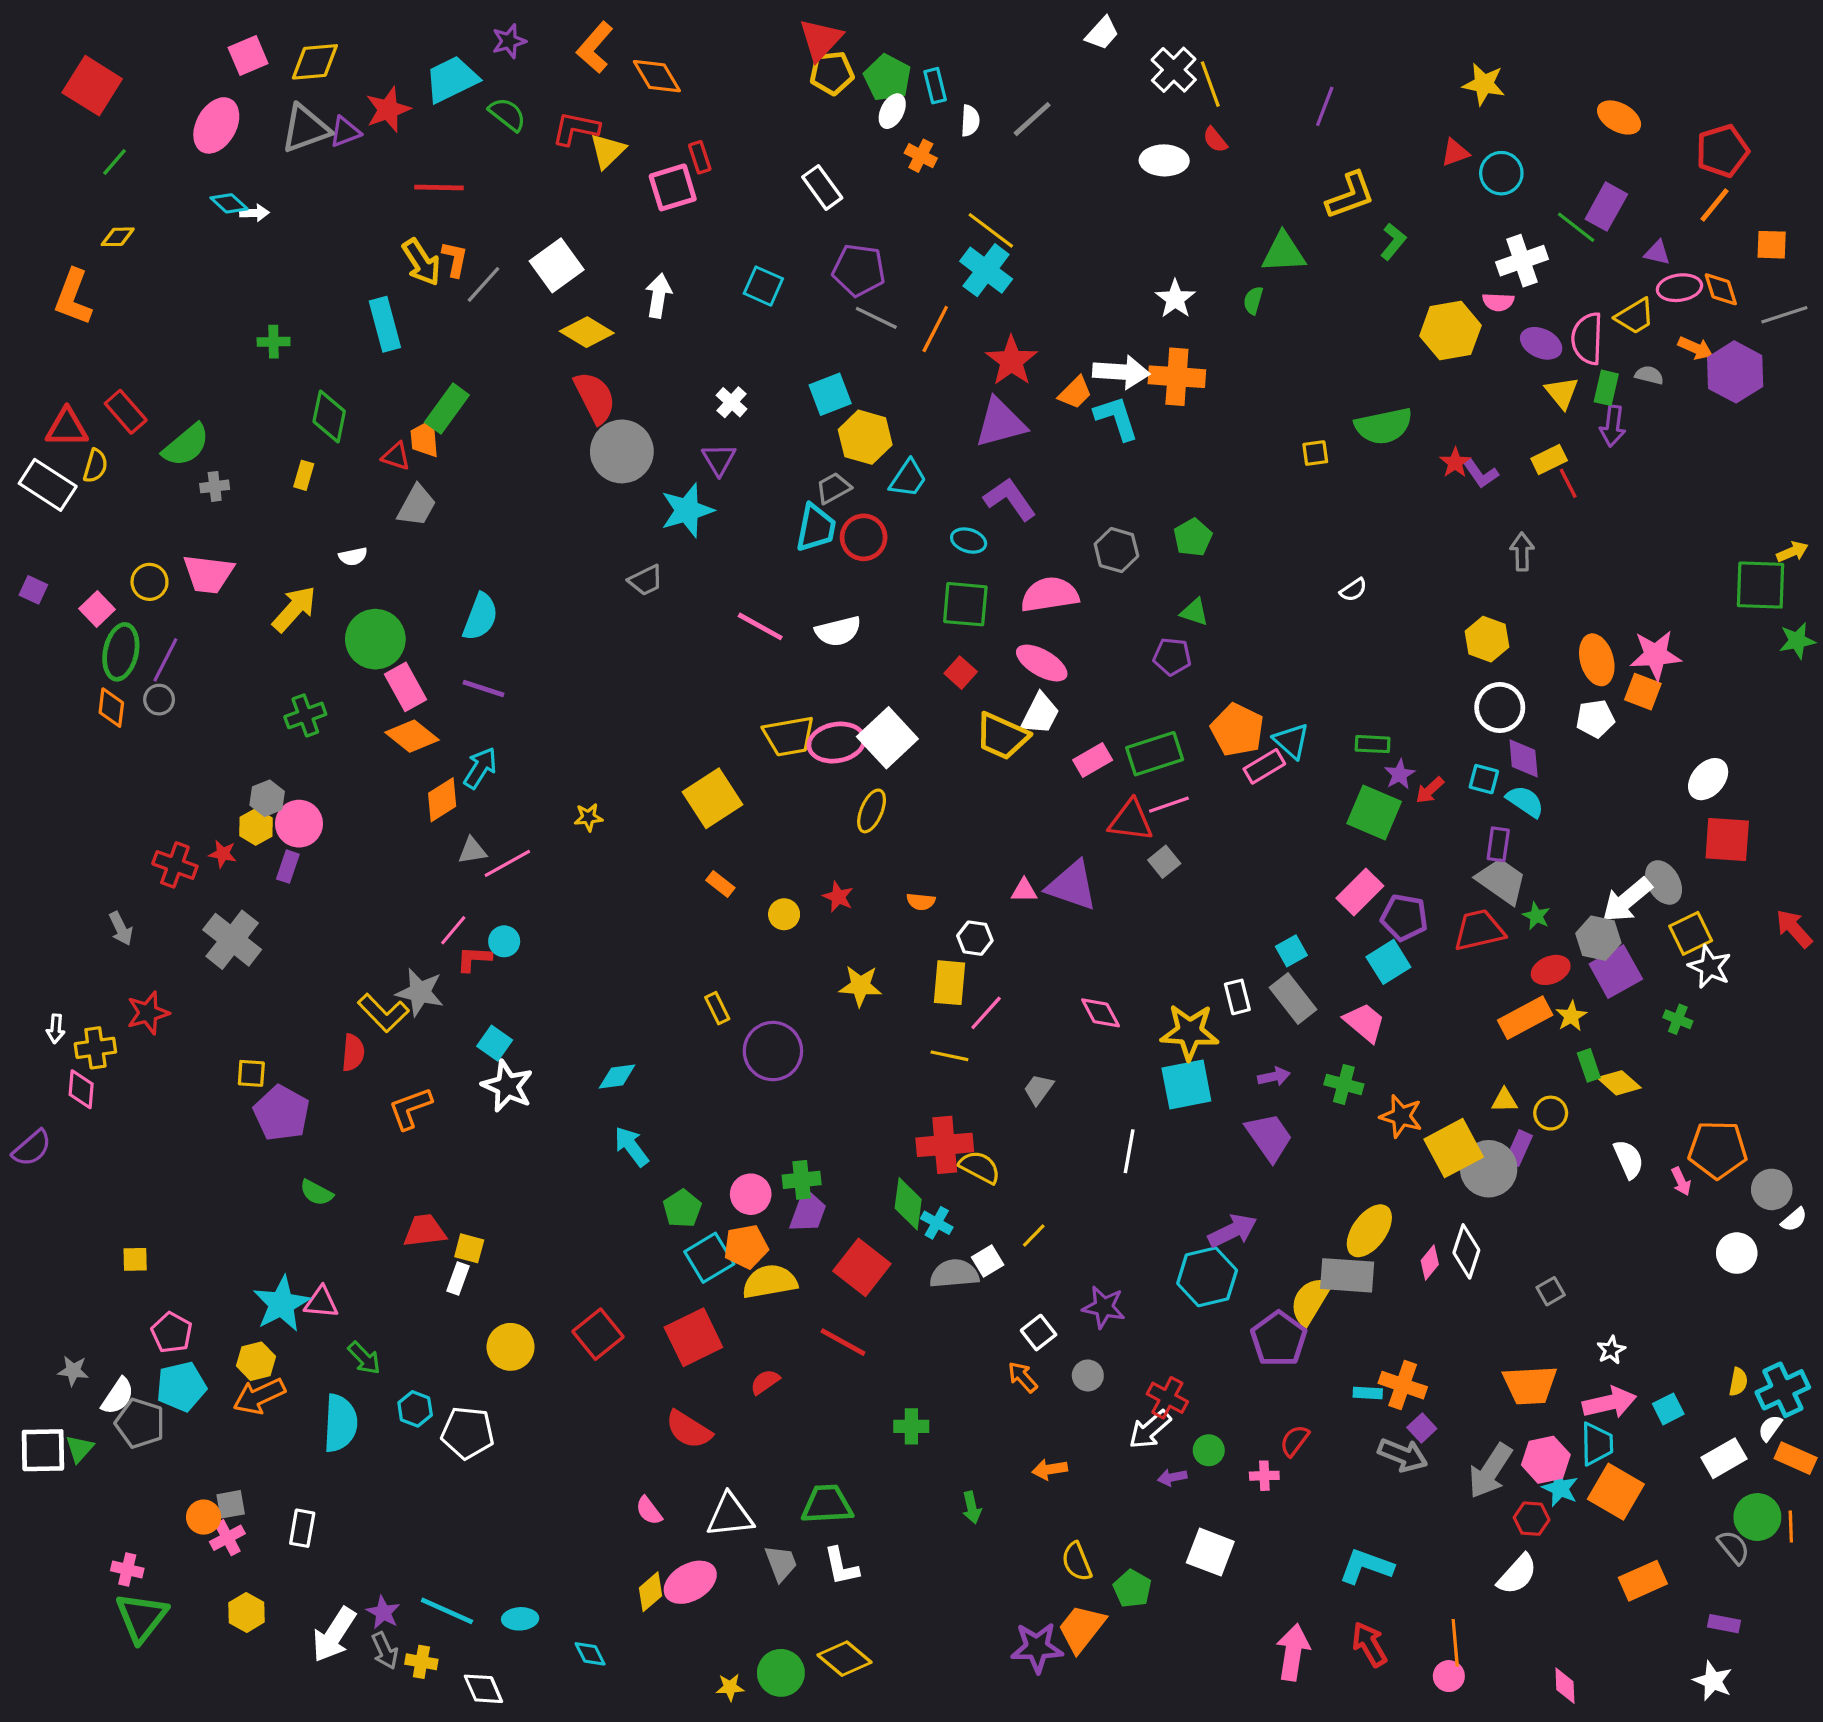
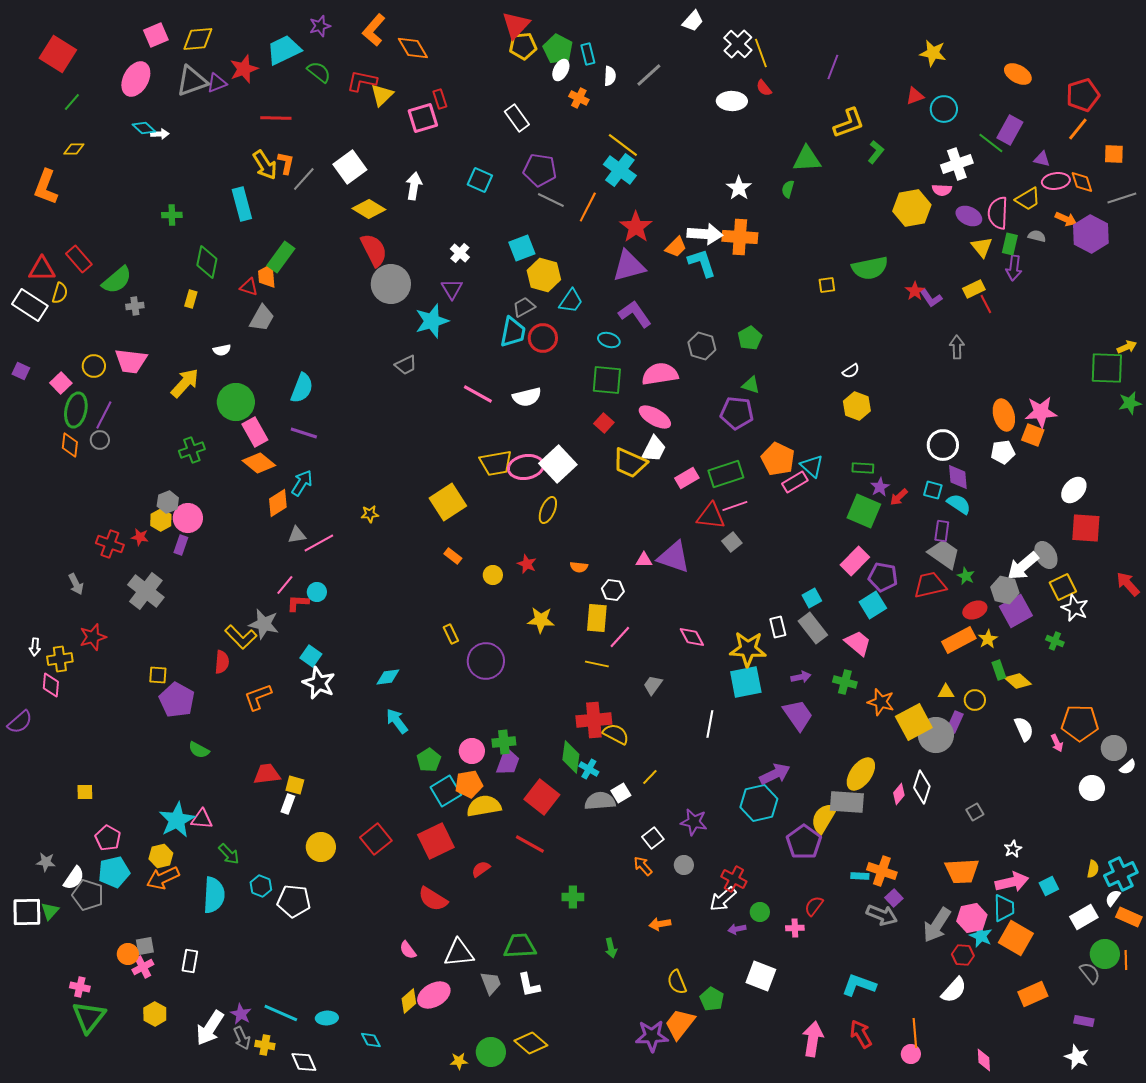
yellow hexagon: (1487, 639) -> (857, 406), moved
purple pentagon: (1172, 657) -> (737, 413), size x1.4

